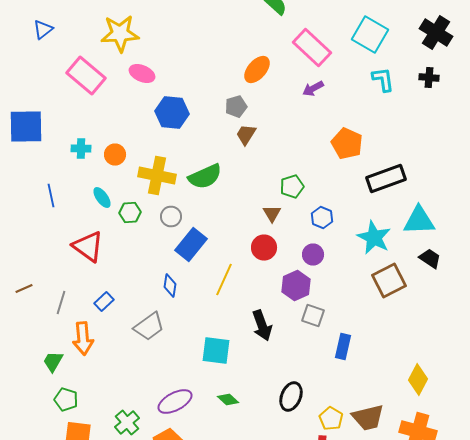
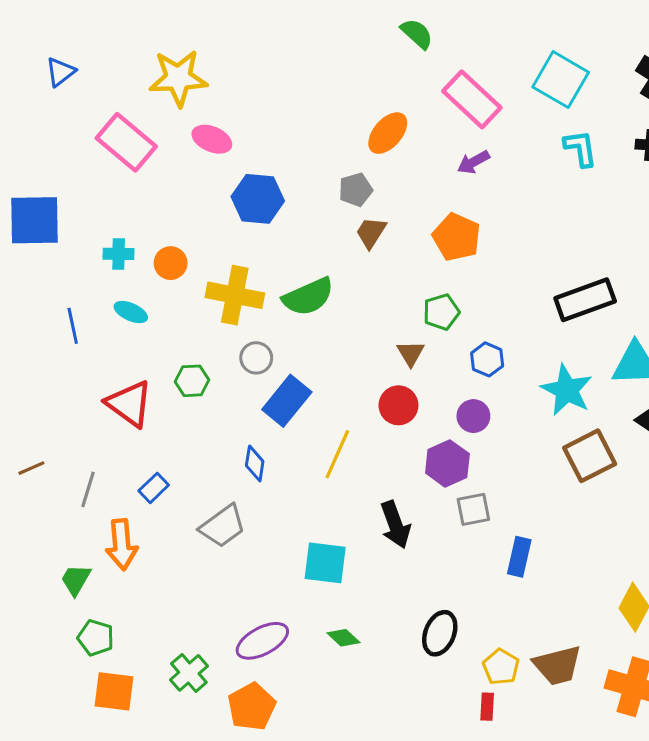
orange pentagon: (347, 144) -> (457, 237), moved
cyan ellipse: (102, 198) -> (131, 312), moved, turned -30
green hexagon: (130, 212) -> (192, 381), moved
gray square: (313, 316) -> (473, 509), turned -30

